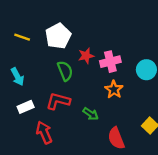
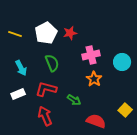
red star: (86, 56) -> (70, 33), moved
cyan arrow: (17, 77) -> (21, 68), moved
red arrow: (44, 132) -> (45, 116), moved
red semicircle: (116, 138) -> (96, 121), turned 132

